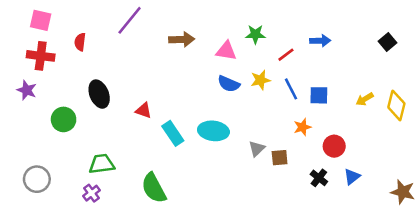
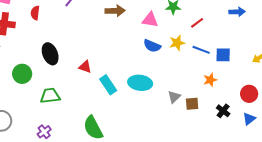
blue arrow: (320, 41) -> (237, 12), moved
blue line: (291, 89) -> (201, 50), turned -42
red circle: (334, 146) -> (249, 94), moved
green trapezoid: (102, 164) -> (50, 96), moved
black cross: (319, 178) -> (223, 111), moved

